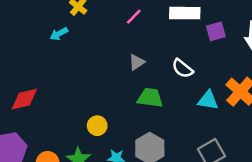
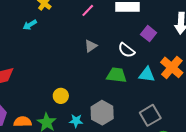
purple square: (216, 31) -> (149, 34), moved, turned -35
green trapezoid: (150, 98) -> (117, 75), moved

